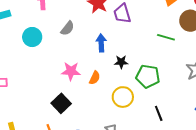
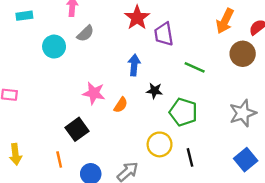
gray semicircle: (67, 28) -> (85, 33), moved
green line: (166, 37) -> (195, 67), moved
yellow circle: (123, 97) -> (160, 144), moved

